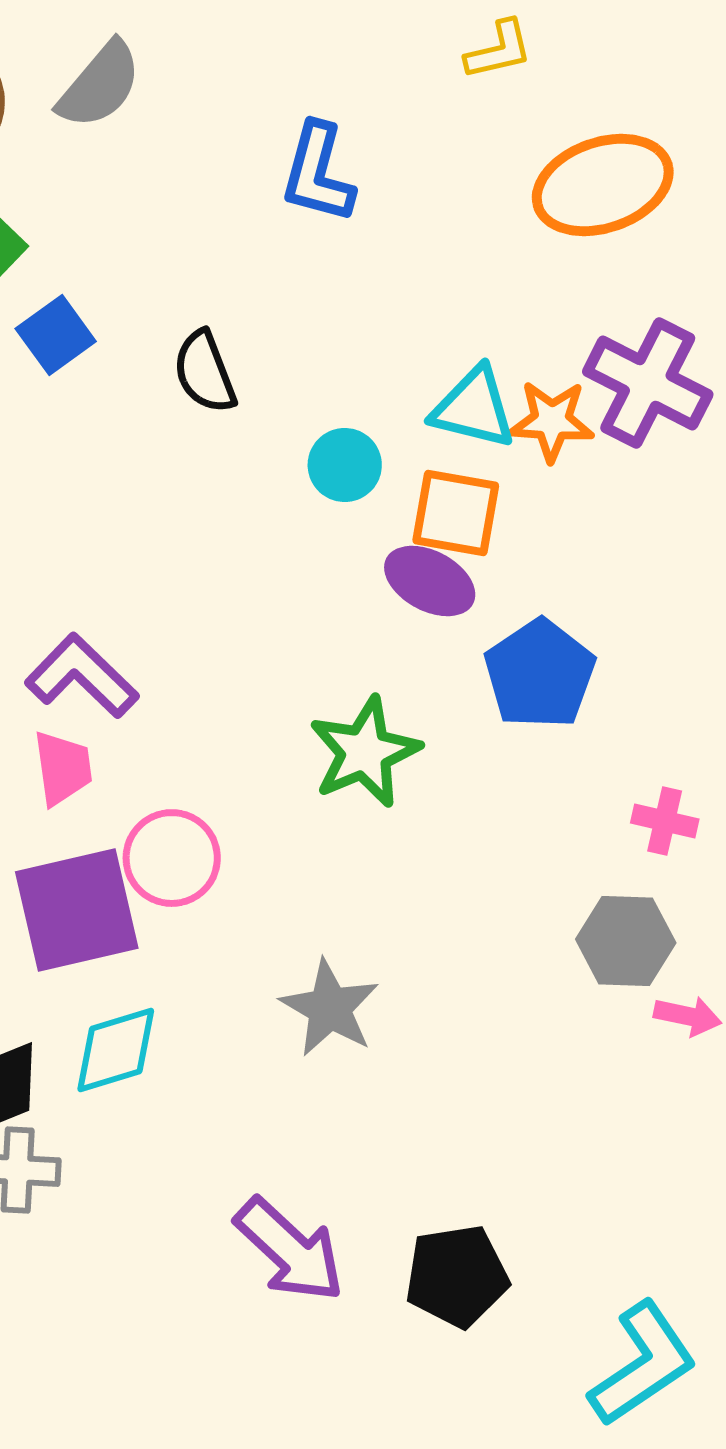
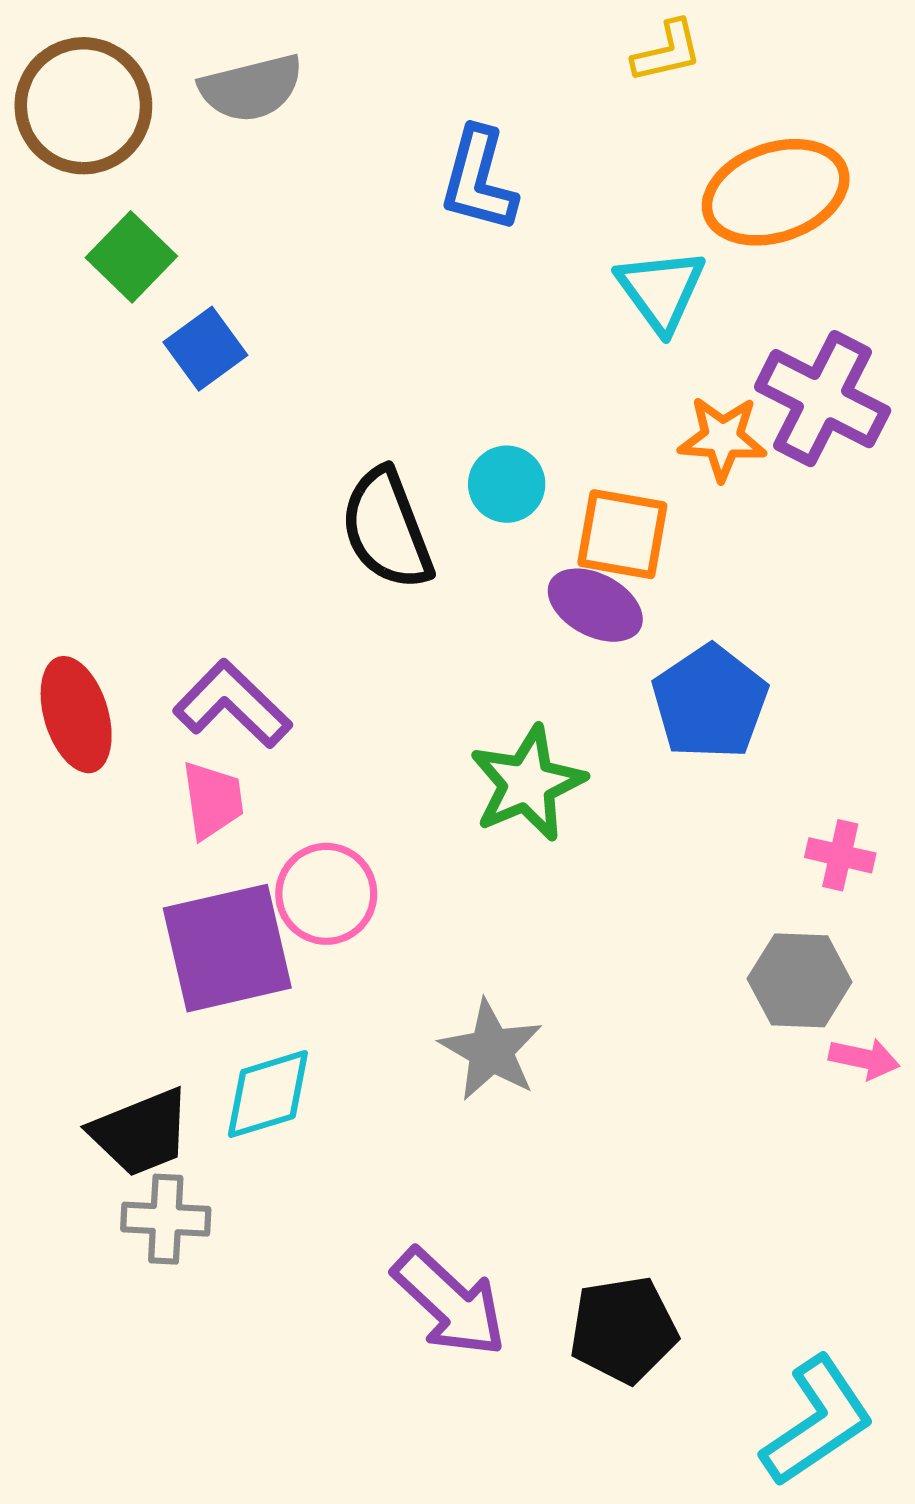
gray semicircle: (100, 85) -> (251, 88), turned 36
black semicircle: (205, 372) -> (387, 529), moved, size x1.4
cyan triangle: (474, 408) -> (661, 290), moved, turned 40

